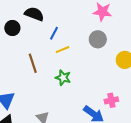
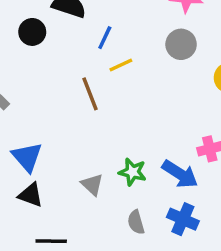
brown line: (33, 63) -> (90, 94), moved
green star: (63, 78) -> (132, 172), moved

